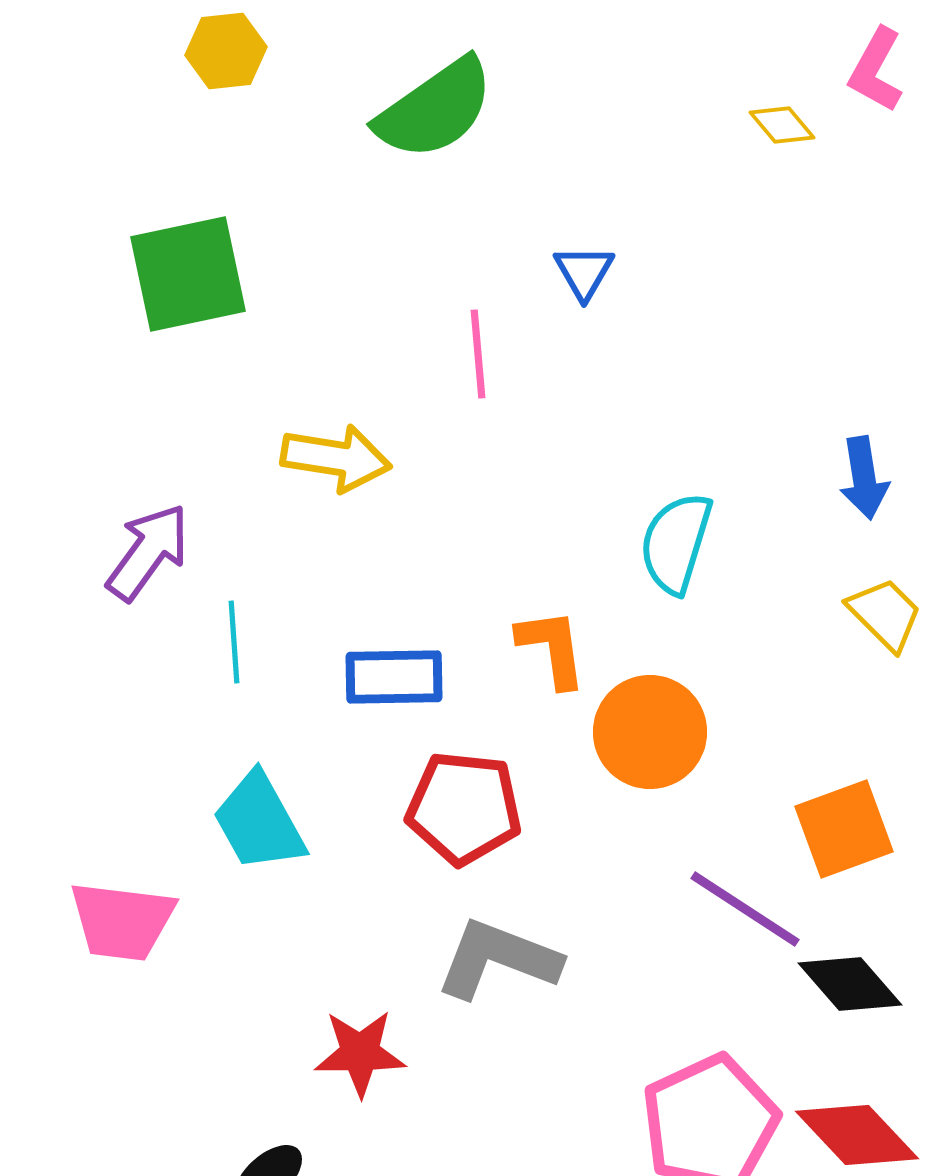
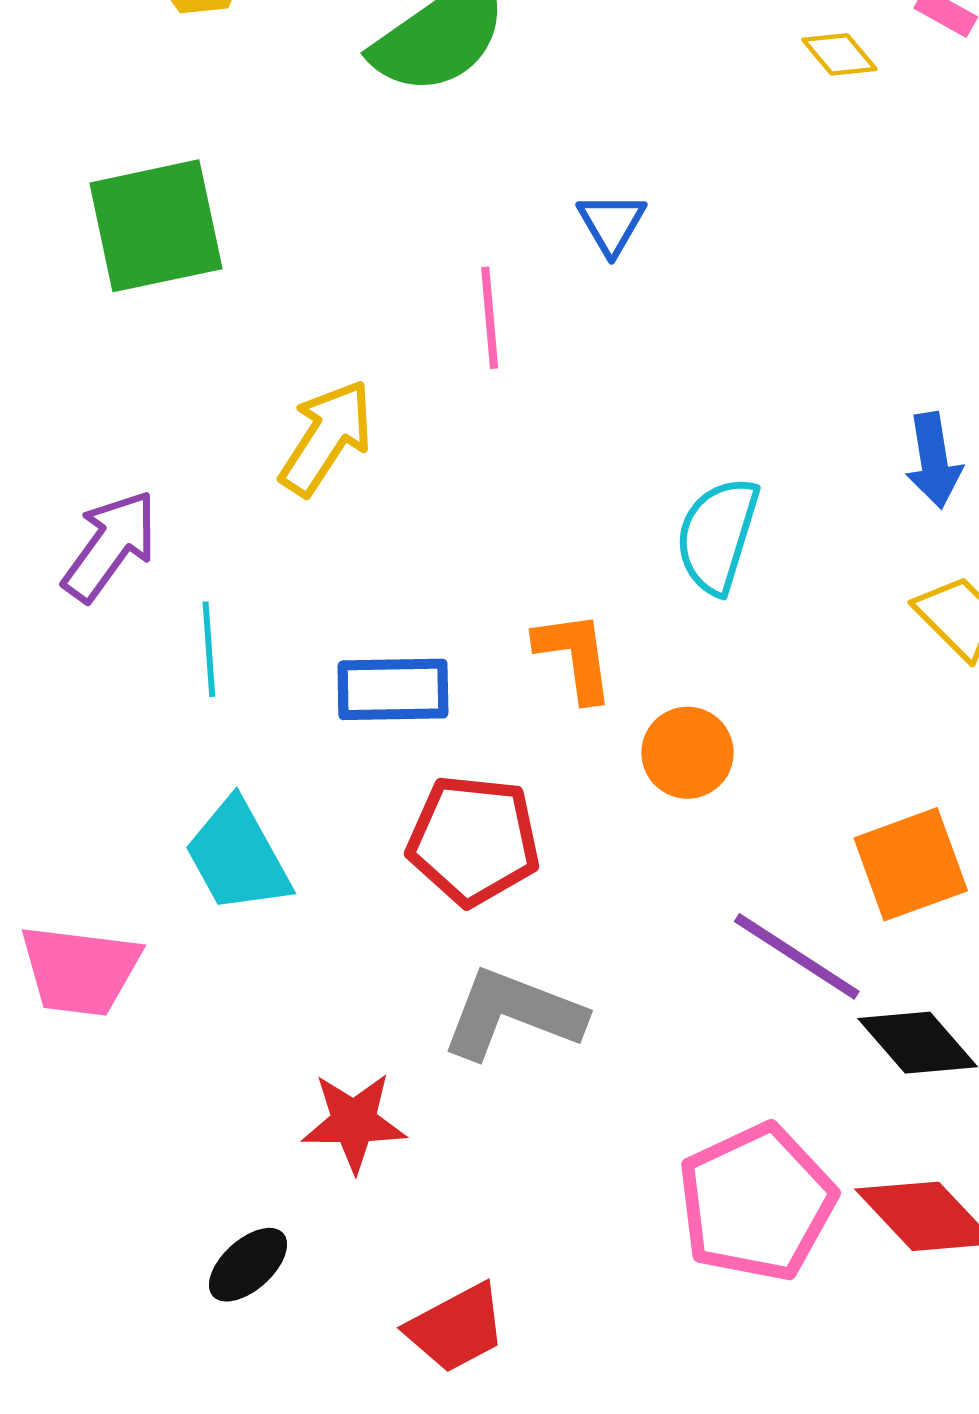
yellow arrow: (336, 458) -> (326, 437), turned -66
orange circle: (650, 732) -> (688, 753), size x0.7

